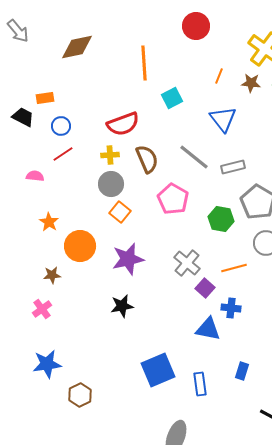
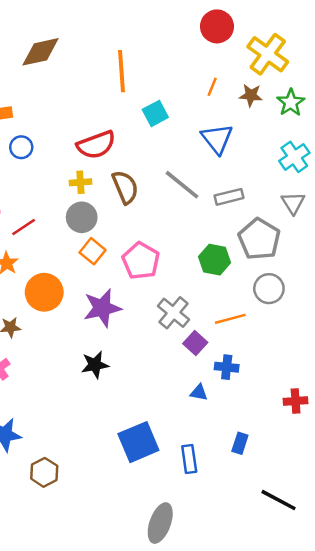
red circle: (196, 26) -> (217, 26), moved
red line: (63, 154) -> (24, 227), moved
pink pentagon: (173, 199) -> (141, 261), moved
blue triangle: (208, 329) -> (199, 393), size x0.6

